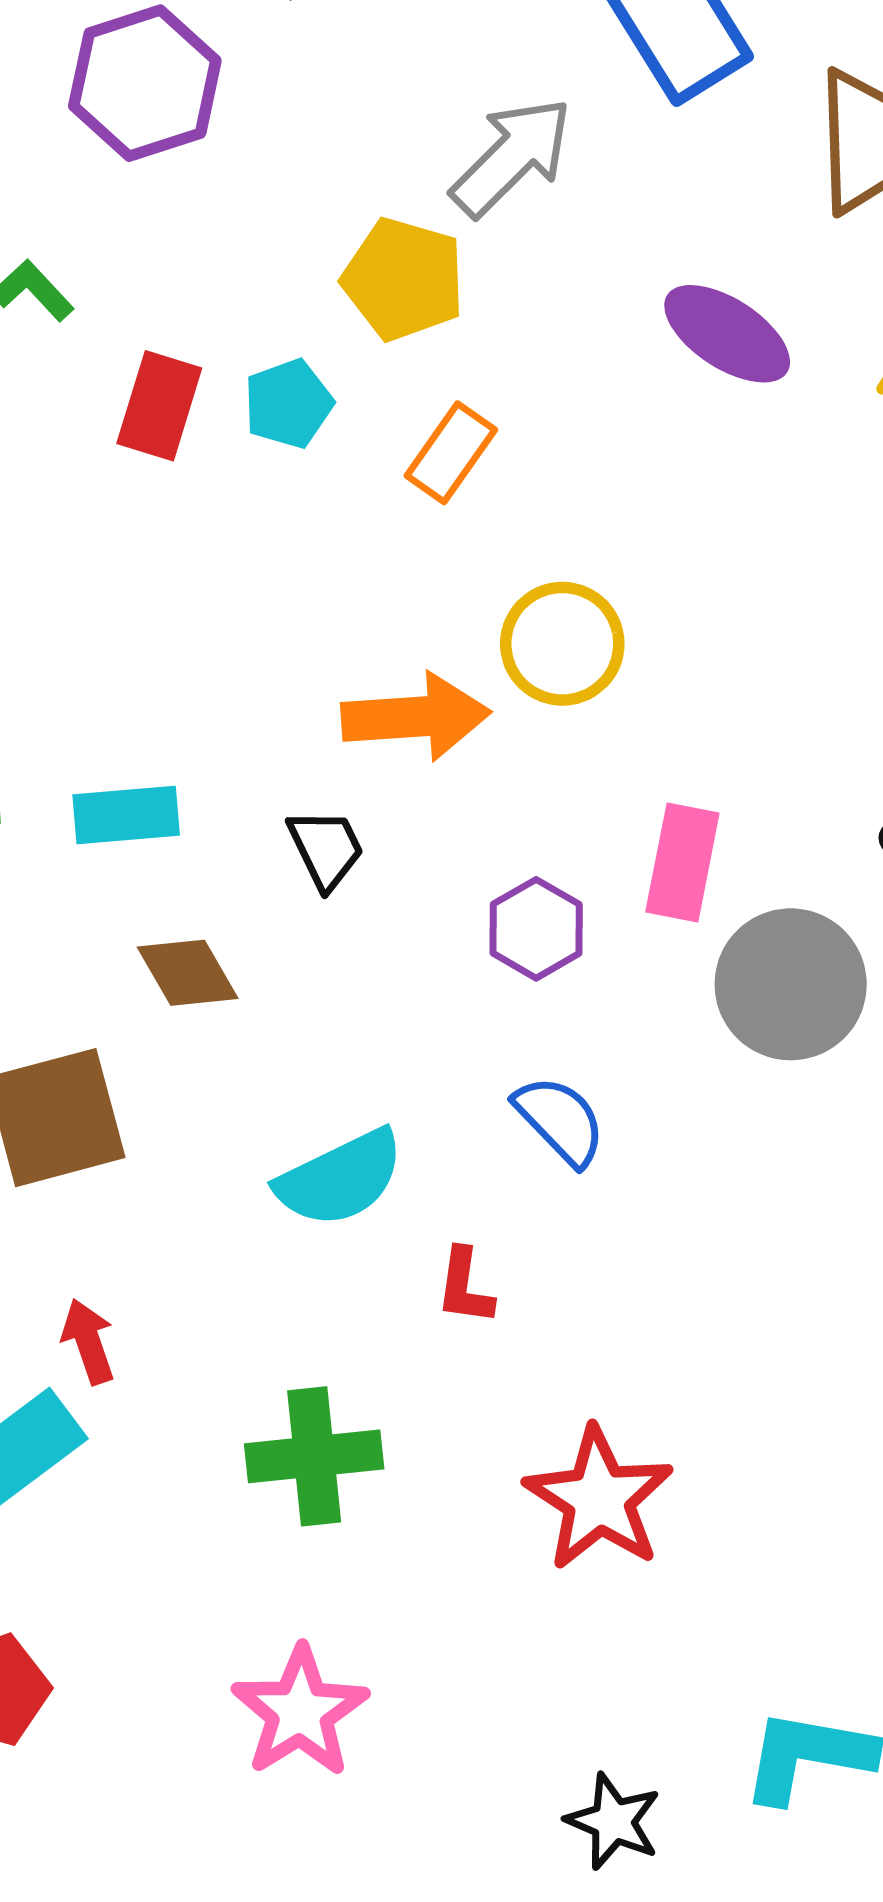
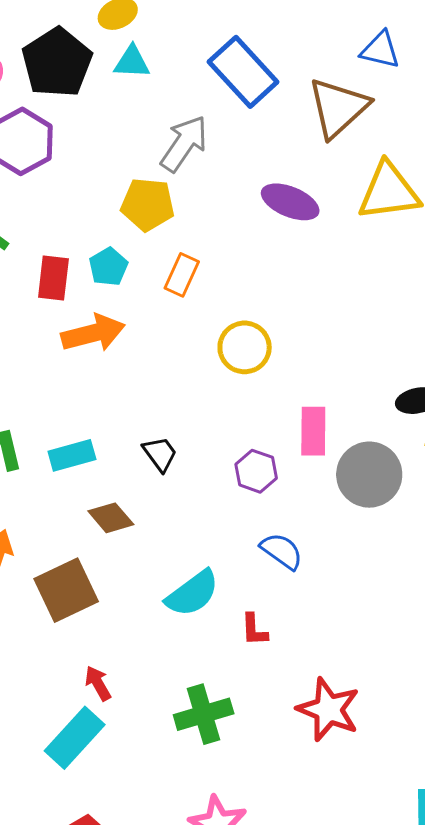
orange arrow: (416, 717) -> (93, 333), moved

